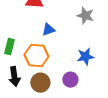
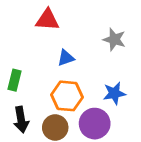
orange hexagon: (36, 56) -> (67, 96), moved
purple circle: (70, 80) -> (95, 124), size x1.5

